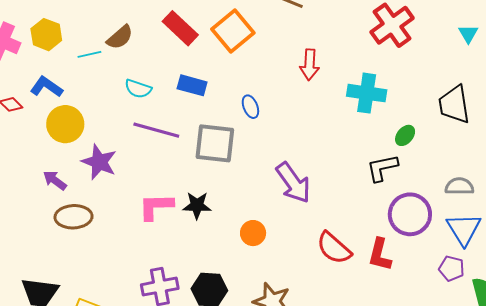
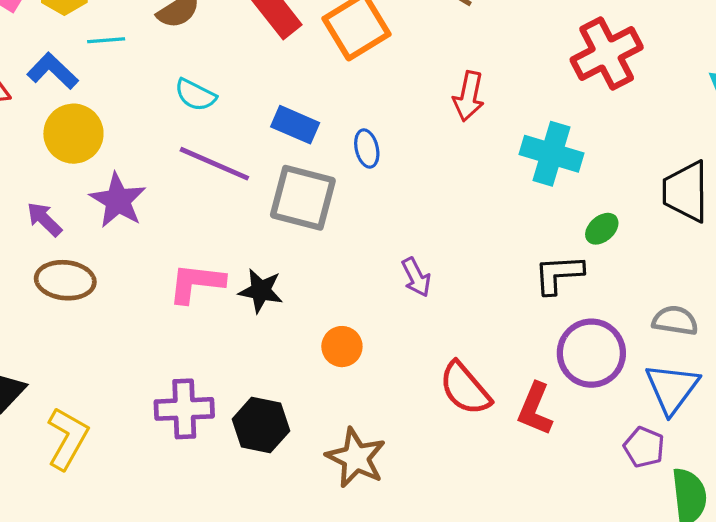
cyan line: (89, 54) -> (106, 40), moved
blue rectangle: (192, 85) -> (295, 125), moved
purple arrow: (293, 183) -> (416, 277), size x0.6

